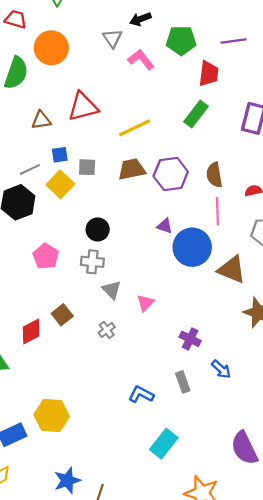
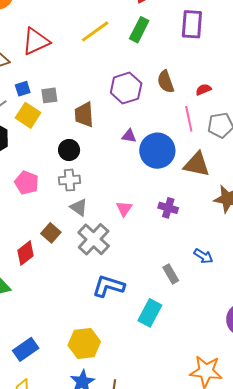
yellow line: (135, 128) -> (95, 31), moved
brown trapezoid: (132, 169) -> (84, 115), moved, turned -72
pink line: (217, 211) -> (189, 119), moved
gray triangle: (112, 290) -> (79, 207), moved
gray cross: (107, 330) -> (94, 239), size x2.0
purple cross: (190, 339) -> (168, 208), moved
blue L-shape: (141, 394) -> (109, 286), moved, size x1.4
yellow hexagon: (52, 416) -> (84, 343), moved
cyan rectangle: (164, 444) -> (150, 313), moved

